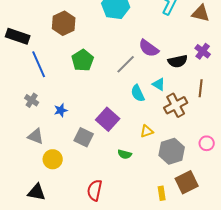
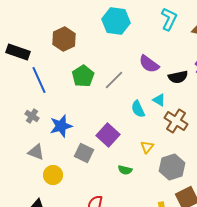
gray line: (126, 64) -> (114, 80), moved
brown cross: (176, 105) -> (176, 121), turned -30
blue star: (61, 110) -> (61, 126), size x1.6
yellow triangle: (147, 131) -> (147, 147), turned -32

